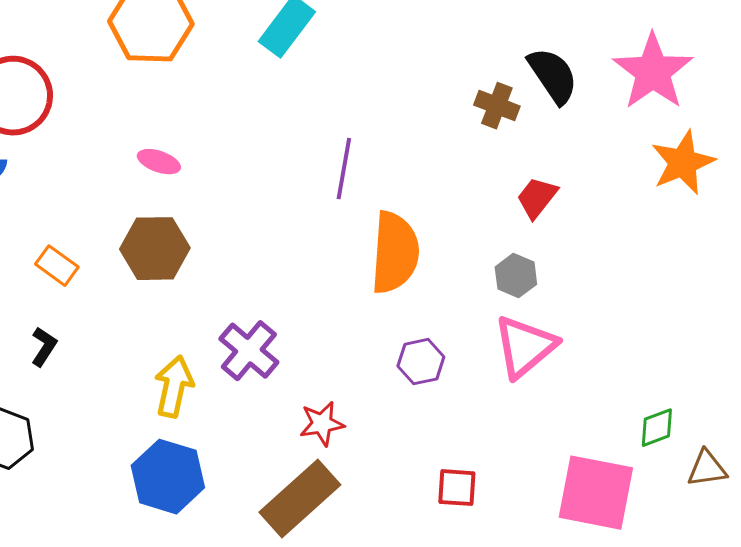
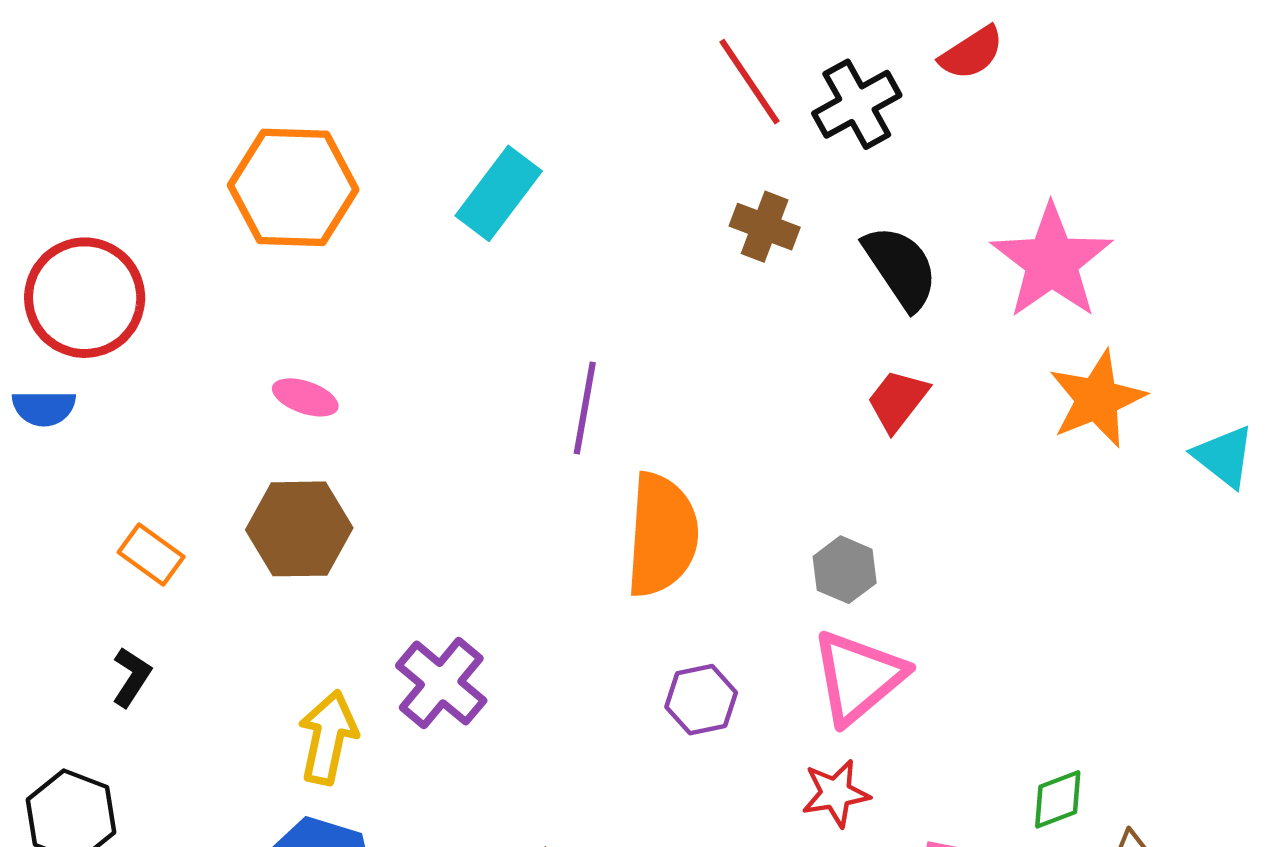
brown cross: (497, 106) -> (765, 227), moved
red trapezoid: (537, 198) -> (898, 400), moved
red star: (322, 424) -> (836, 793), moved

